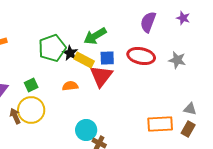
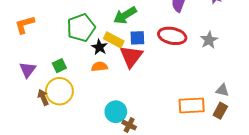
black star: (70, 53) -> (99, 47), moved
gray star: (177, 60) -> (209, 40), turned 30

